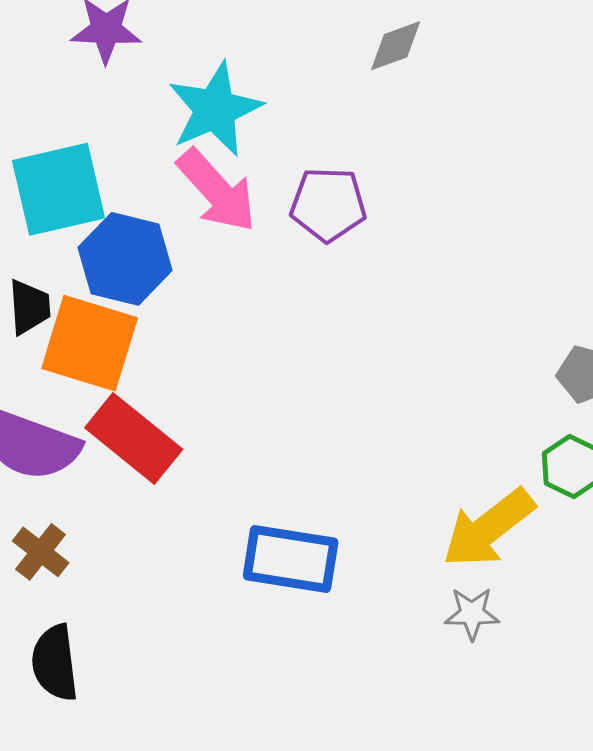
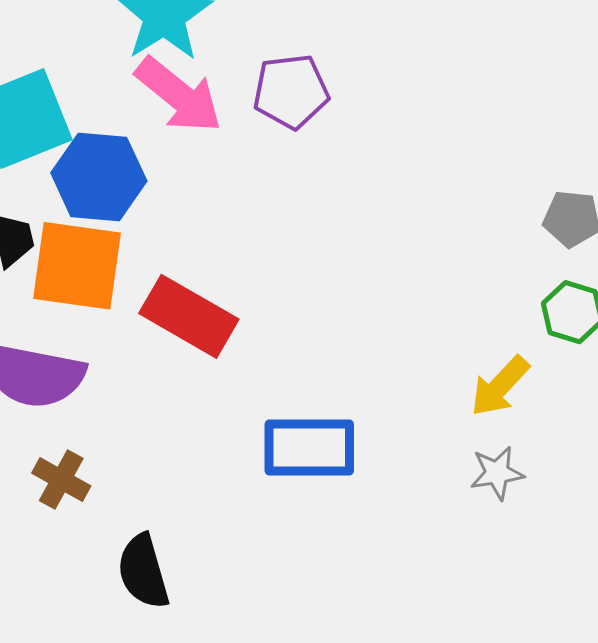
red rectangle: (134, 439) -> (189, 316), moved
yellow arrow: (488, 528) -> (500, 386), size x0.7
black semicircle: (55, 663) -> (143, 571), moved

